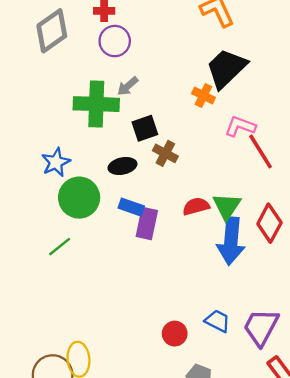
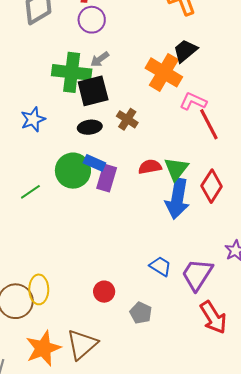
black trapezoid: (226, 68) -> (185, 51), size x0.7
orange cross: (203, 96) -> (164, 72), size x1.8
black square: (145, 128) -> (93, 91), moved, size x1.4
green circle: (79, 198) -> (73, 171), moved
red circle: (175, 334) -> (104, 292), moved

